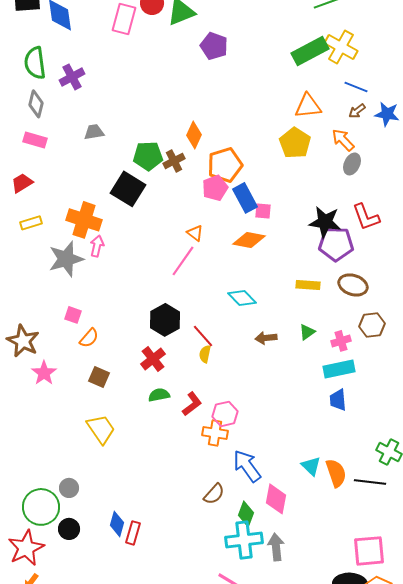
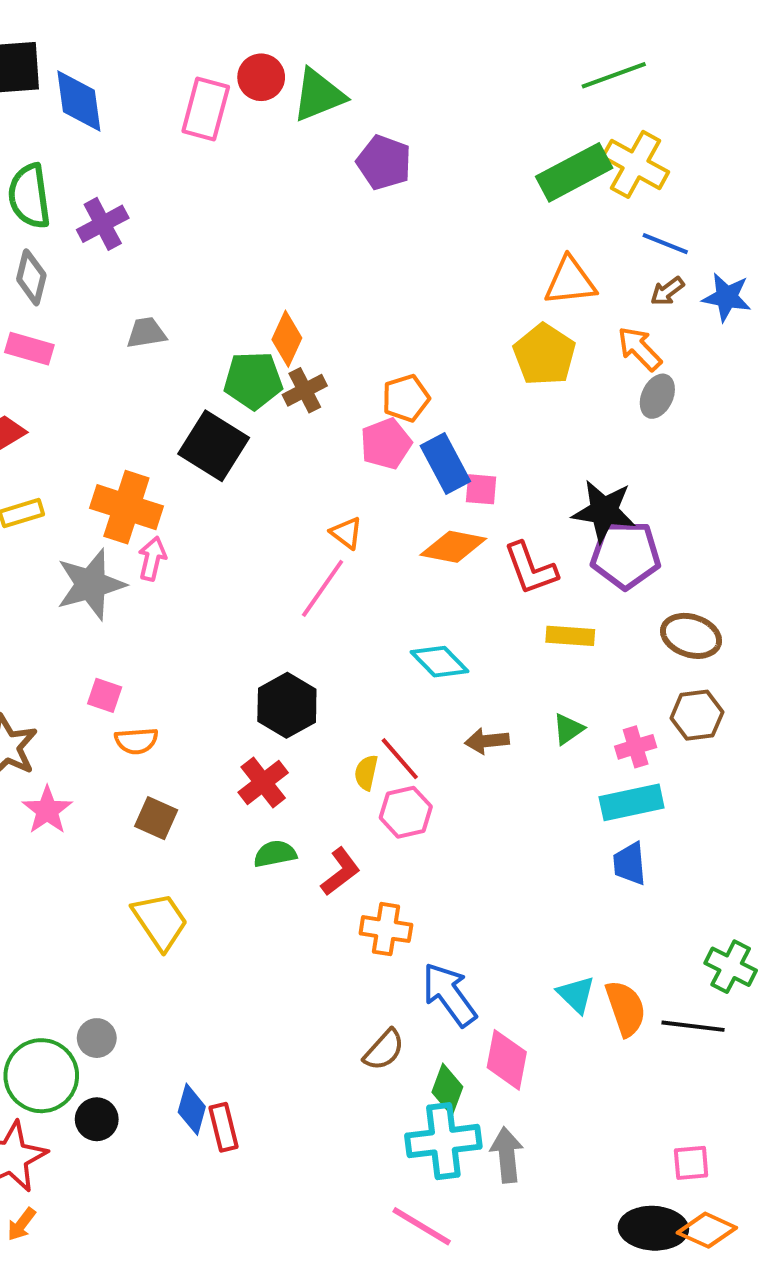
orange diamond: (194, 135) -> (287, 339), moved
orange pentagon: (225, 165) -> (406, 398), size x0.7
red L-shape: (366, 217) -> (531, 569), moved
brown ellipse: (353, 285) -> (691, 636), moved
red line: (203, 336) -> (400, 759), moved
orange semicircle: (89, 338) -> (136, 741), turned 45
pink hexagon: (225, 414) -> (406, 812), moved
red rectangle: (133, 533) -> (224, 1127), turned -30
pink square: (369, 551) -> (691, 1163), size x0.6

